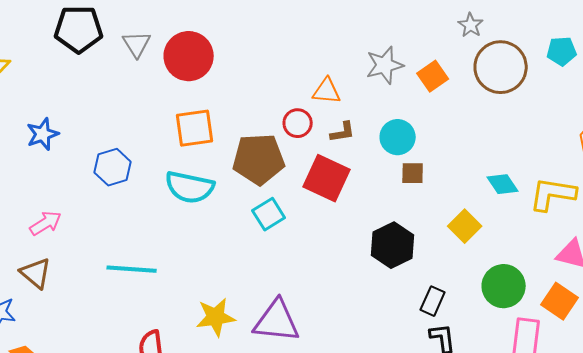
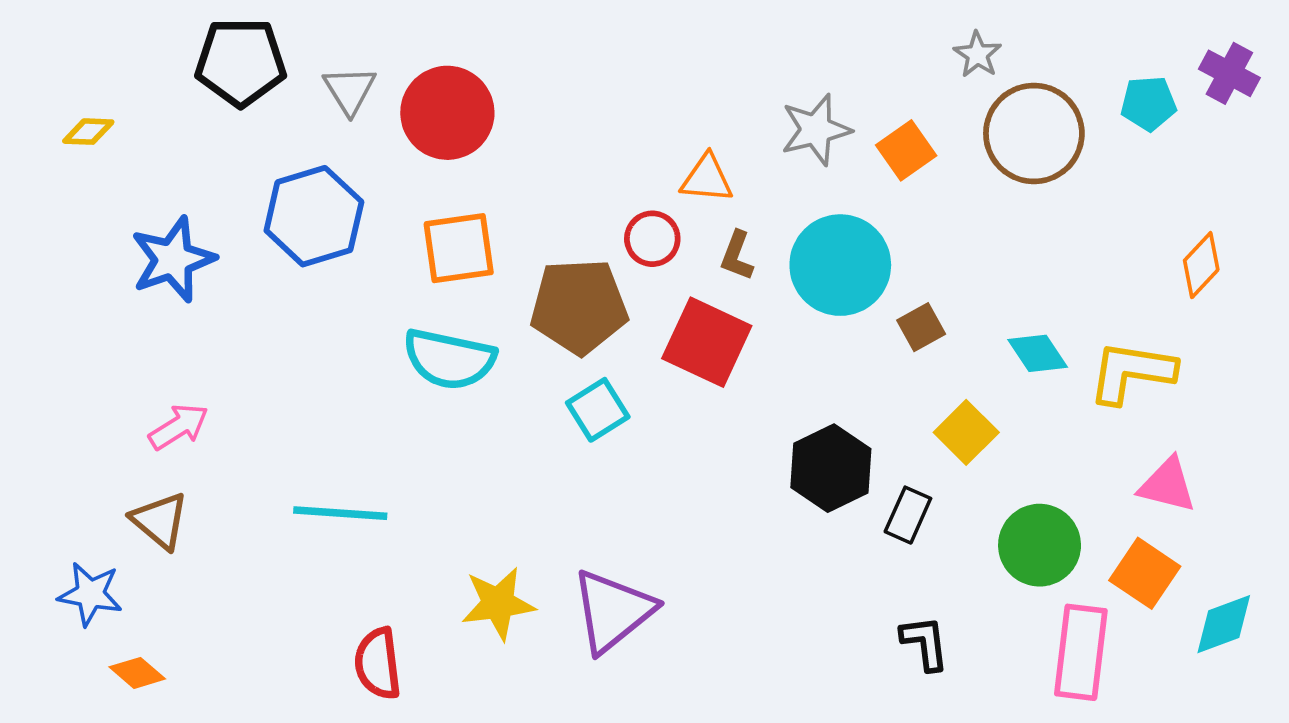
brown L-shape: (343, 132) -> (737, 256), turned 120
blue star: (43, 134) -> (173, 259), size x1.4
cyan circle: (398, 137) -> (840, 265), size x1.5
blue hexagon: (113, 167) -> (314, 216), moved, size x1.4
brown square: (413, 173) -> (921, 327), moved, turned -30
black rectangle: (433, 301) -> (908, 515), moved
purple triangle: (277, 321) -> (613, 611), turned -45

